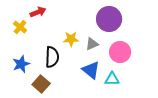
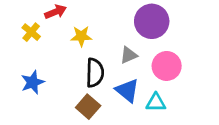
yellow star: (71, 39) -> (81, 36), moved
black semicircle: (52, 57) -> (95, 73), moved
brown square: (41, 84) -> (88, 107), moved

